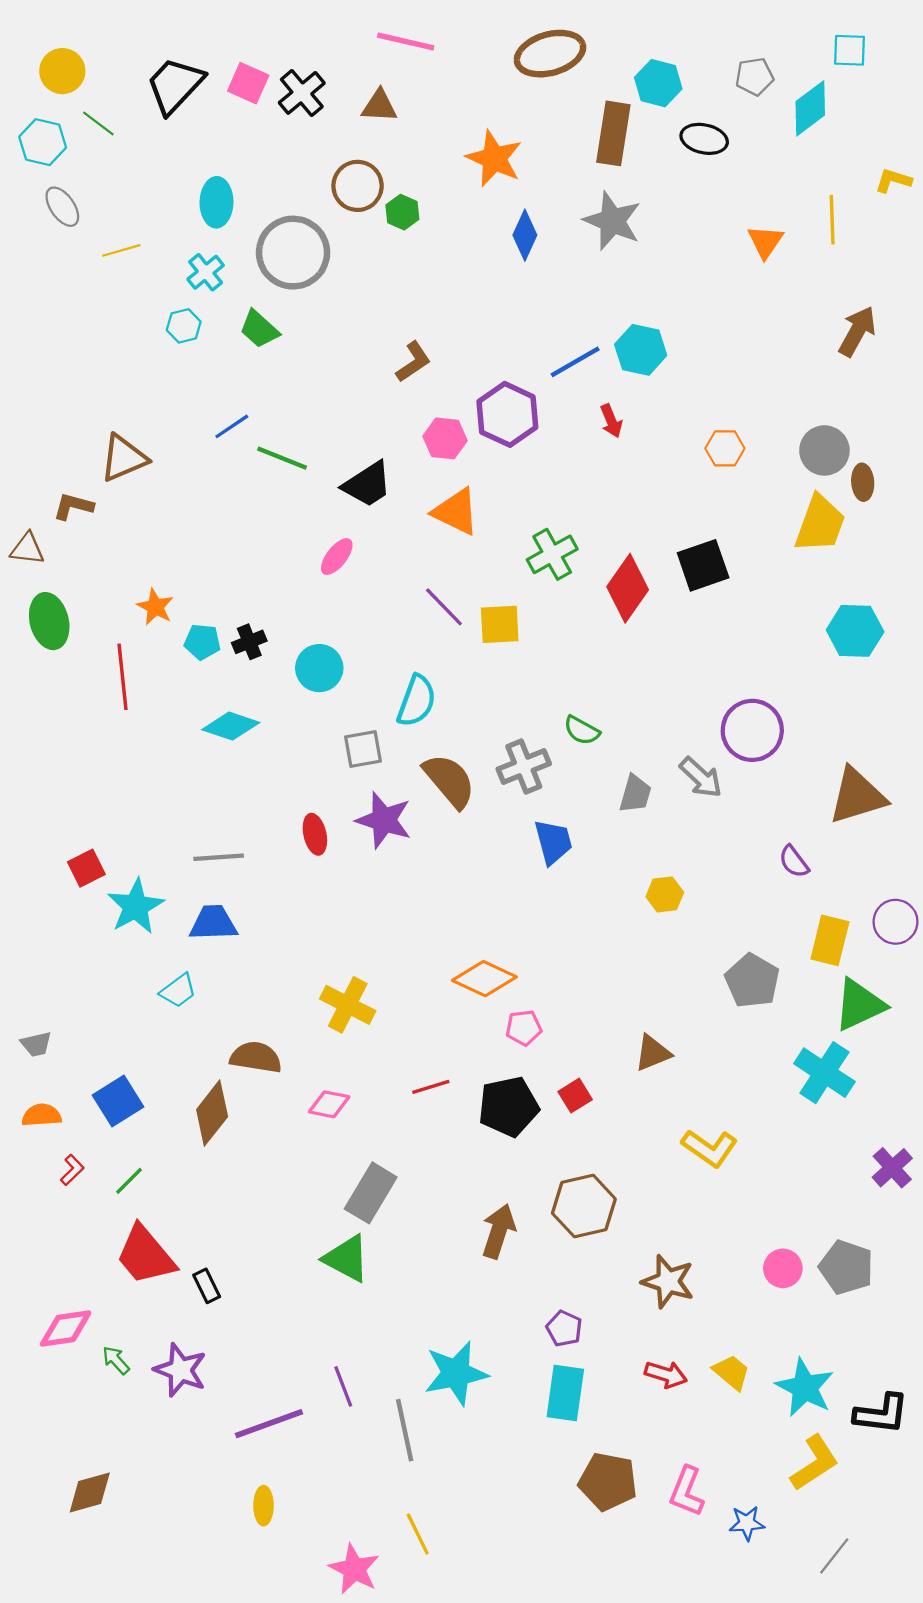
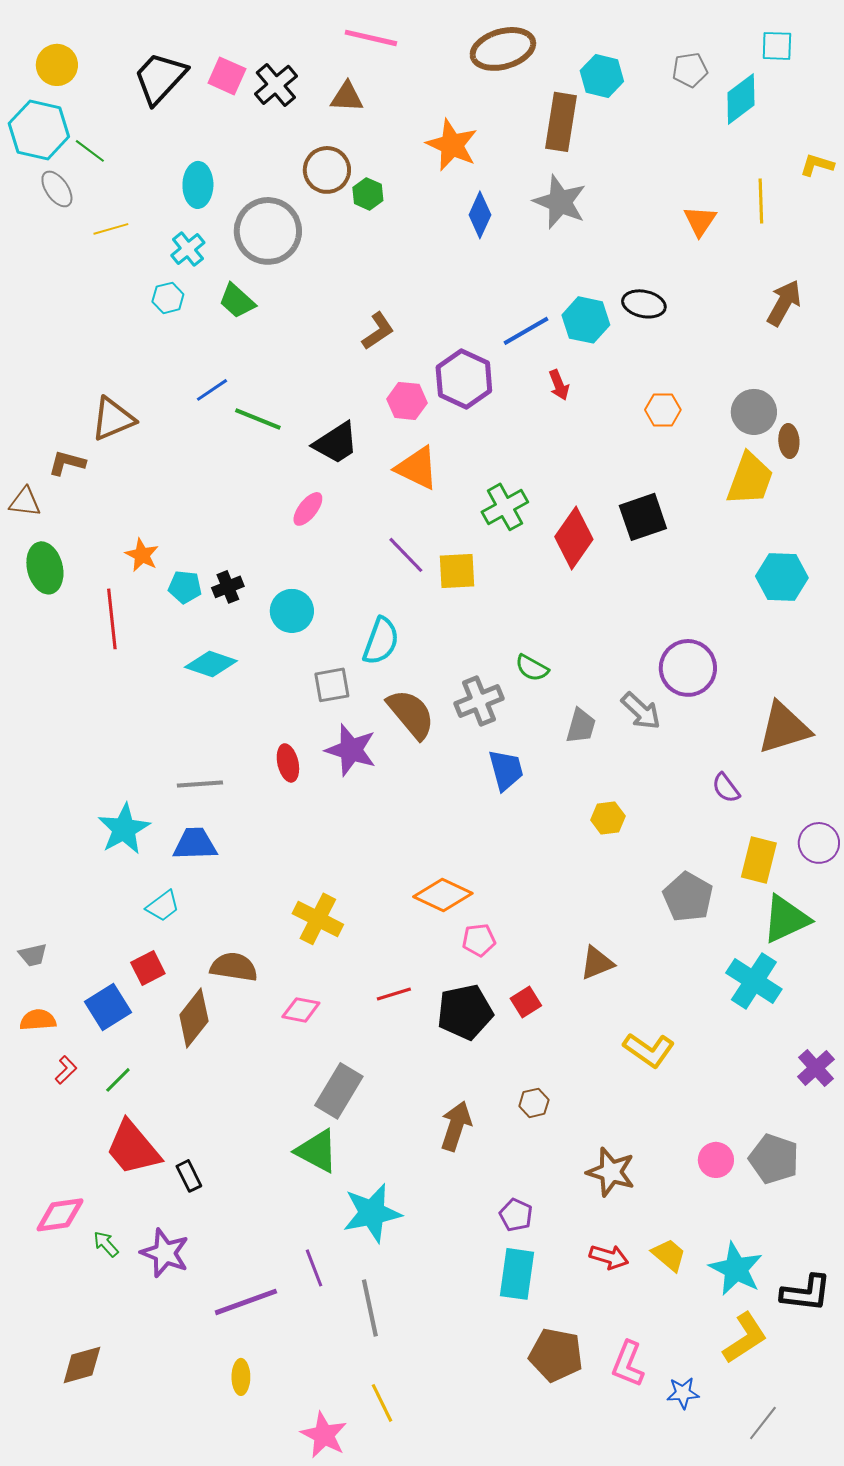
green line: (98, 124) -> (90, 151), moved
black ellipse: (704, 139) -> (644, 304), moved
cyan hexagon: (43, 142) -> (39, 130), size x1.4
red square: (86, 868) -> (148, 968), moved
brown hexagon: (584, 1206) -> (534, 1103), size x0.5
cyan star: (456, 1373) -> (372, 1213), moved

